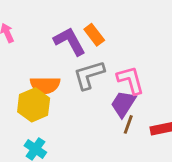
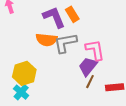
orange semicircle: (45, 85) -> (47, 40), moved
yellow hexagon: (34, 105) -> (24, 73), moved

